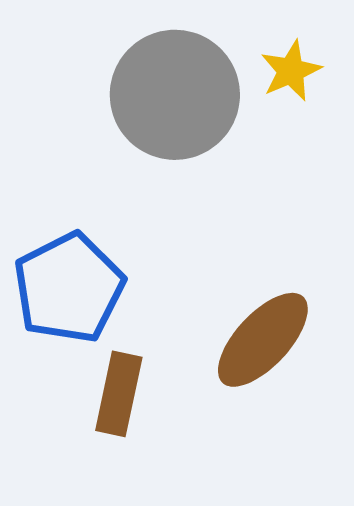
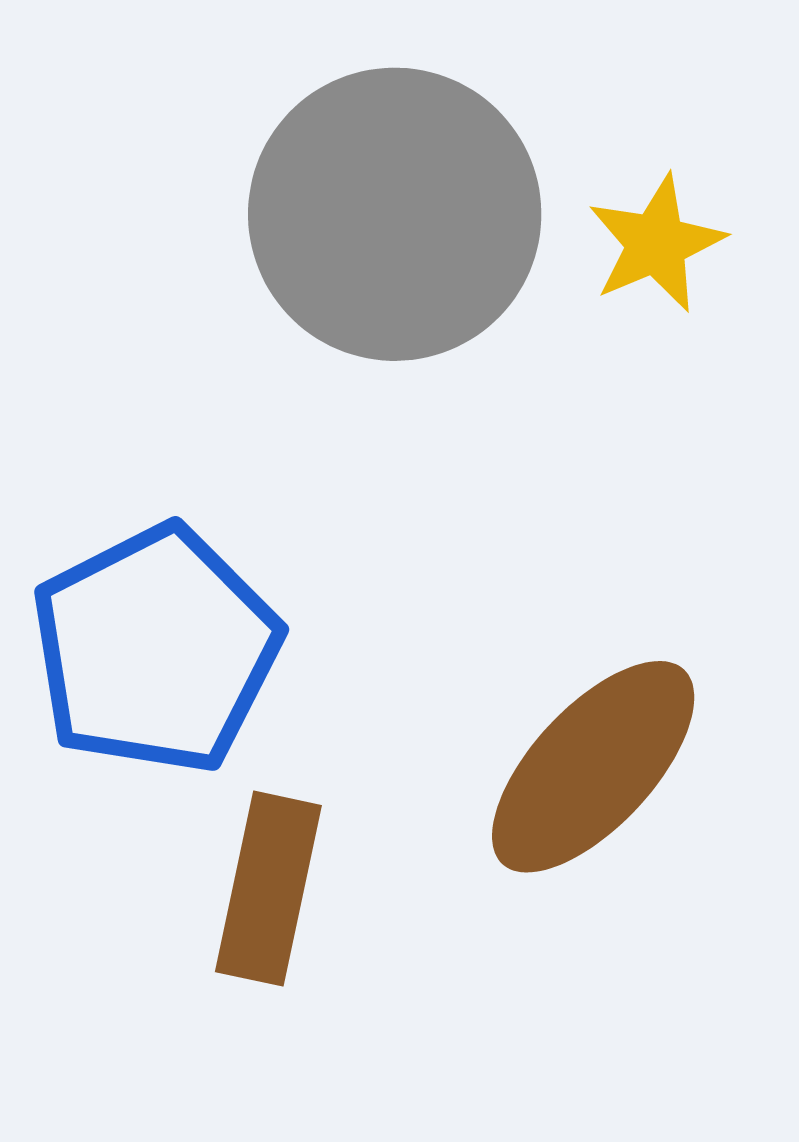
yellow star: (291, 71) -> (656, 244), moved

